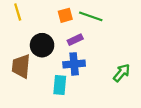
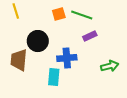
purple rectangle: (75, 40) -> (90, 36), moved
green arrow: (122, 73) -> (110, 66), turned 36

